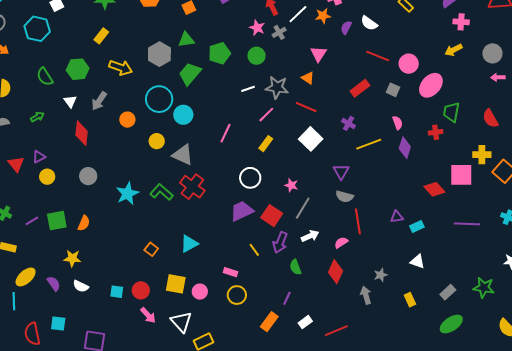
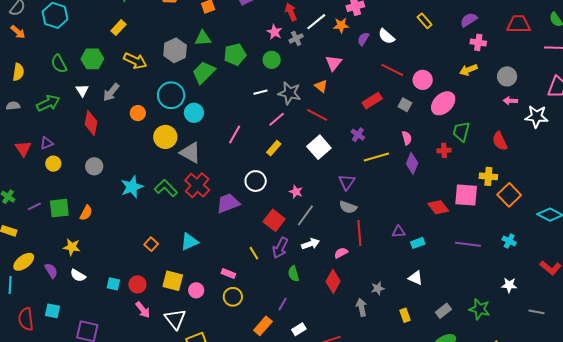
green arrow: (37, 117) -> (48, 103), size x1.6
yellow circle: (157, 141) -> (165, 137), size x1.5
purple trapezoid: (242, 211) -> (228, 203), moved

